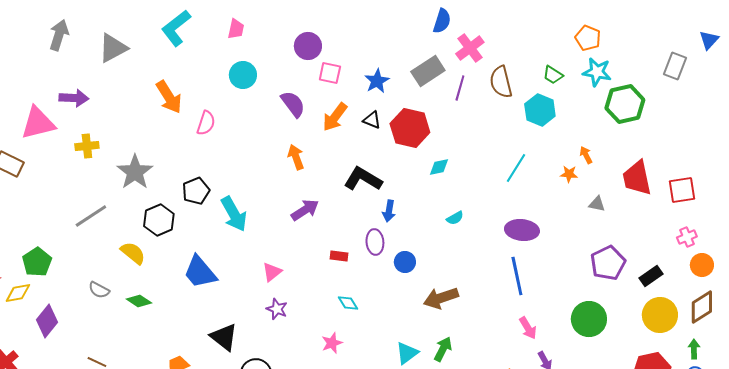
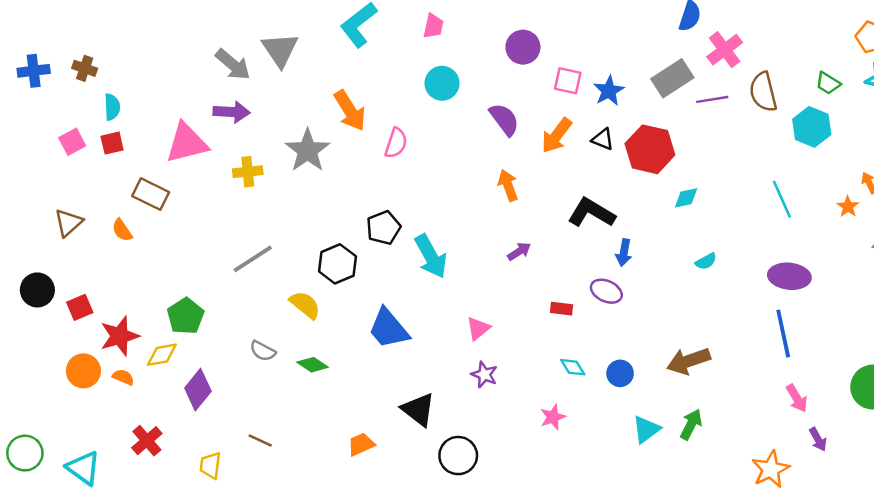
gray arrow: (59, 35) -> (233, 65), moved, turned 112
gray triangle: (113, 48) -> (280, 50), turned -36
pink square: (330, 73) -> (568, 81), moved
purple line: (460, 88) -> (712, 99), turned 65
cyan line: (516, 168) -> (782, 199), turned -56
gray star: (135, 172) -> (308, 151), moved
orange star: (569, 174) -> (848, 207), turned 30
purple arrow: (305, 210) -> (519, 251), size x0.7
purple ellipse: (375, 242) -> (606, 291), turned -60
blue circle: (405, 262) -> (620, 373), moved

